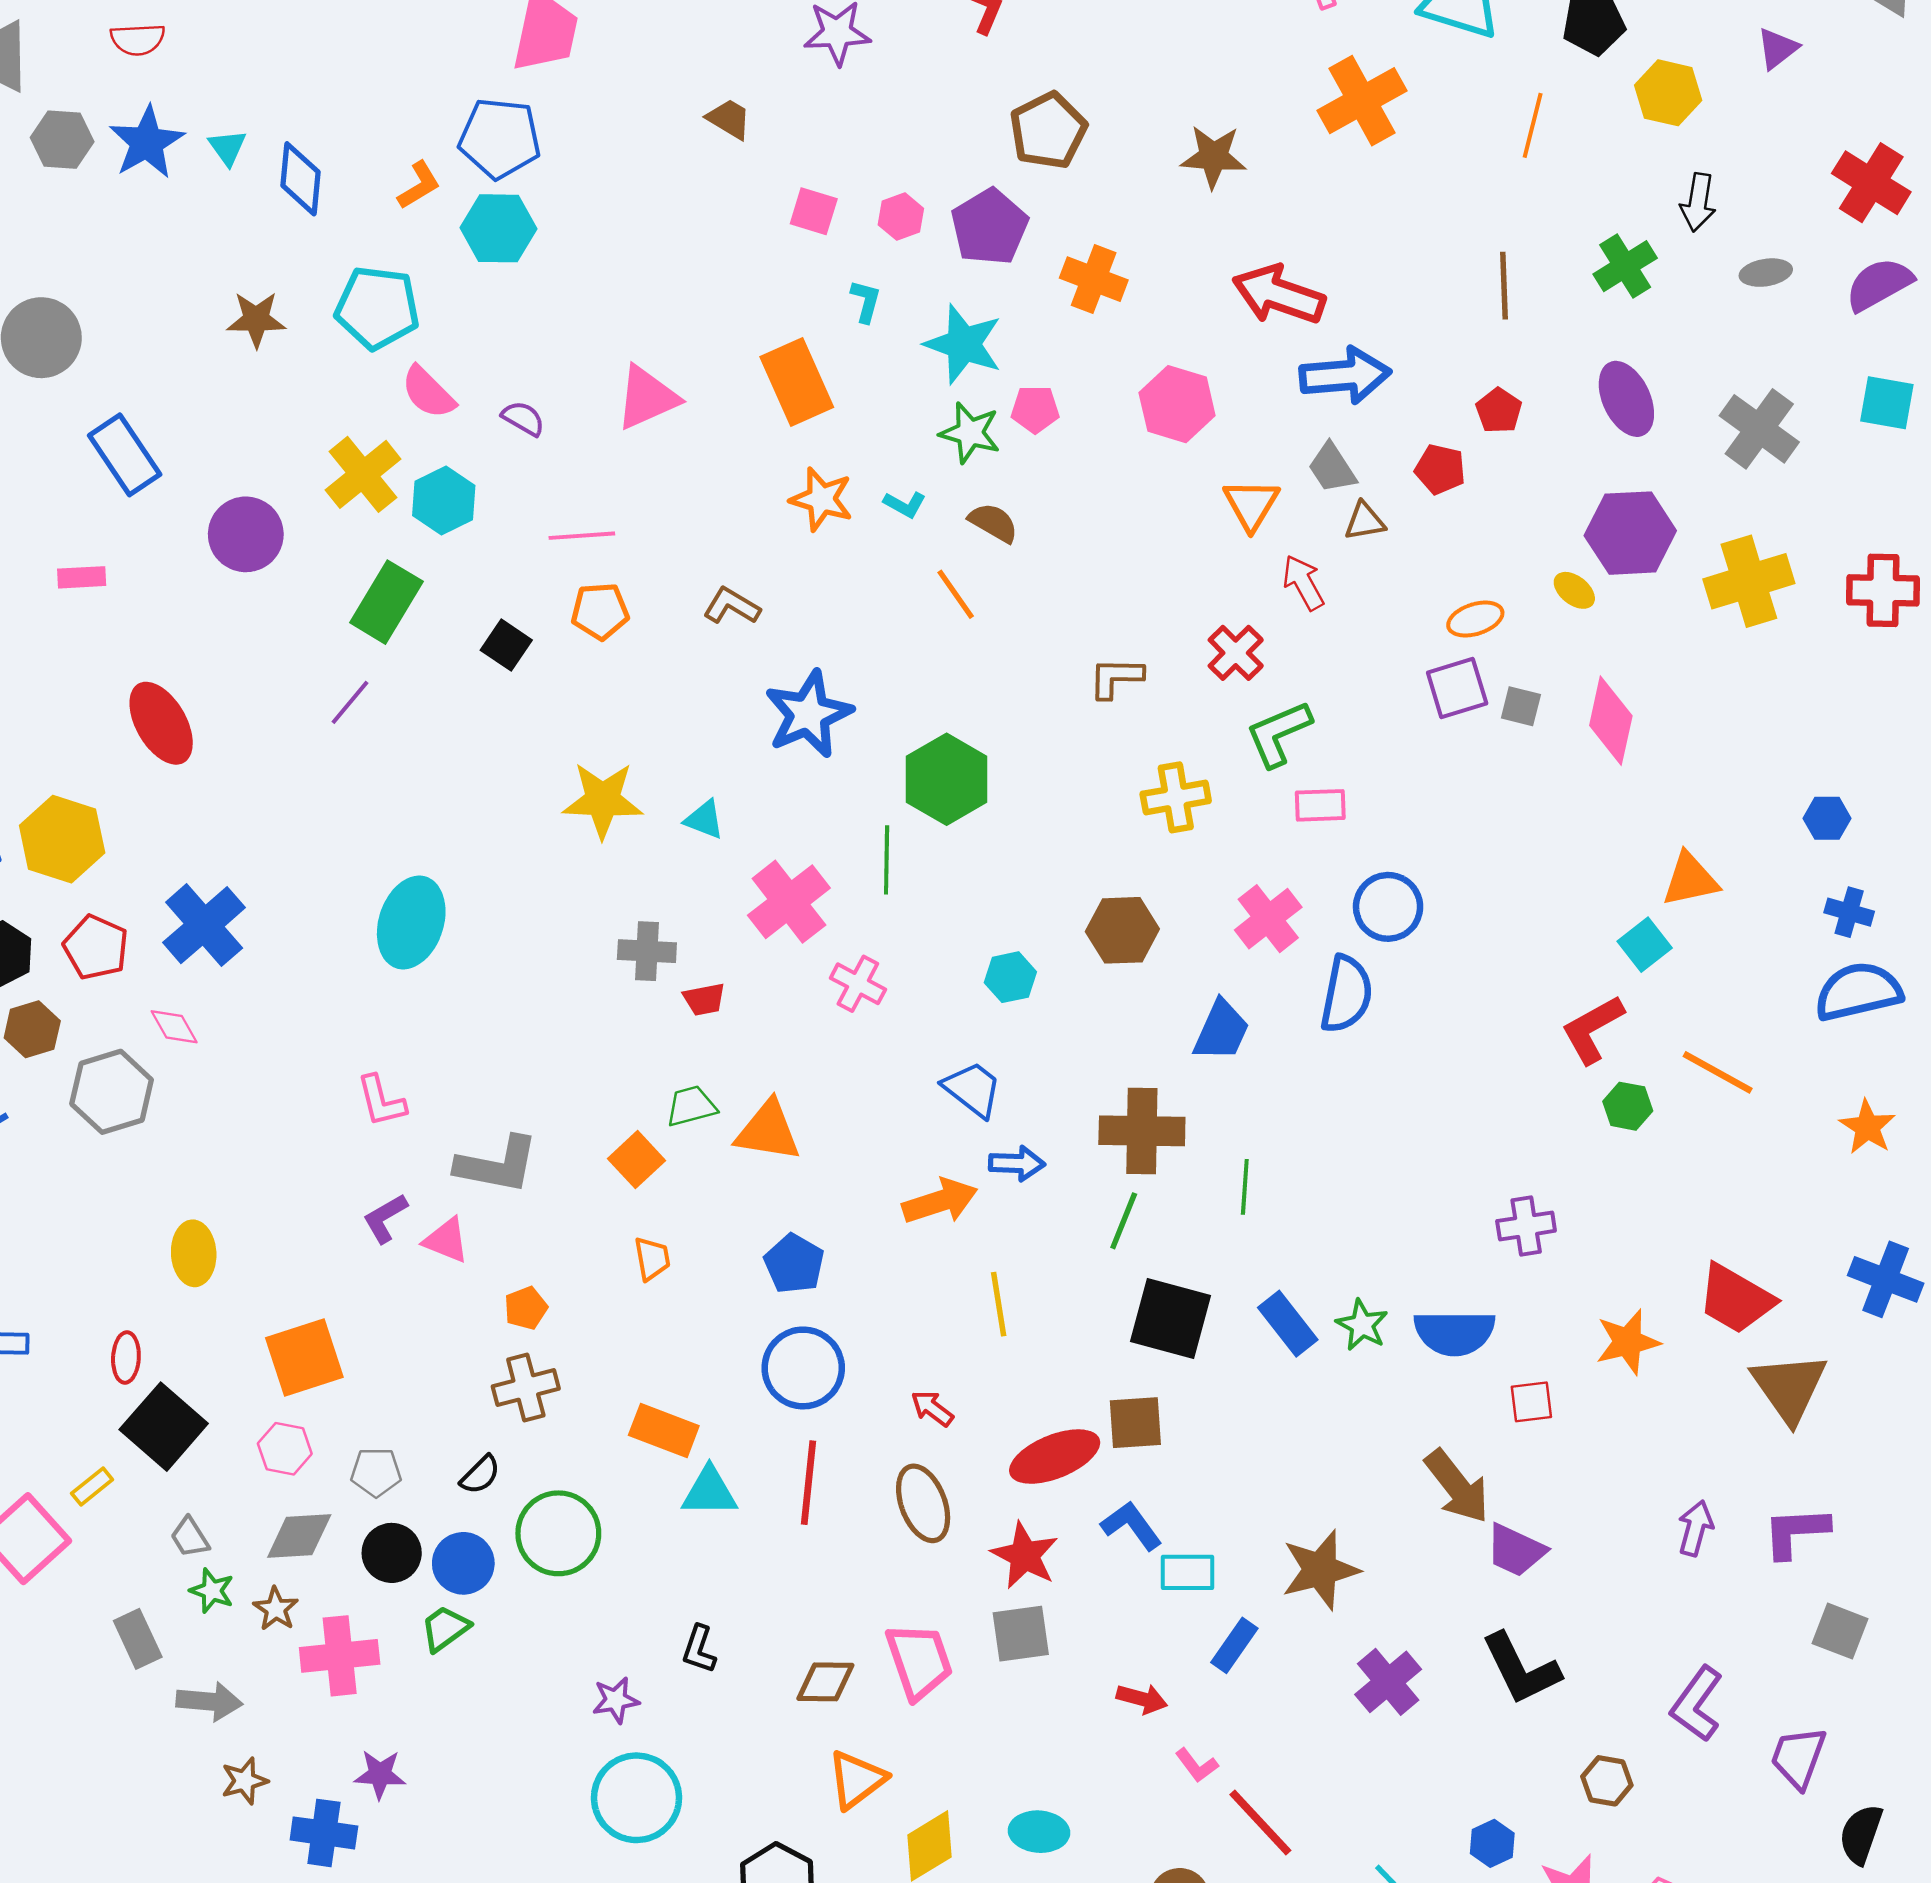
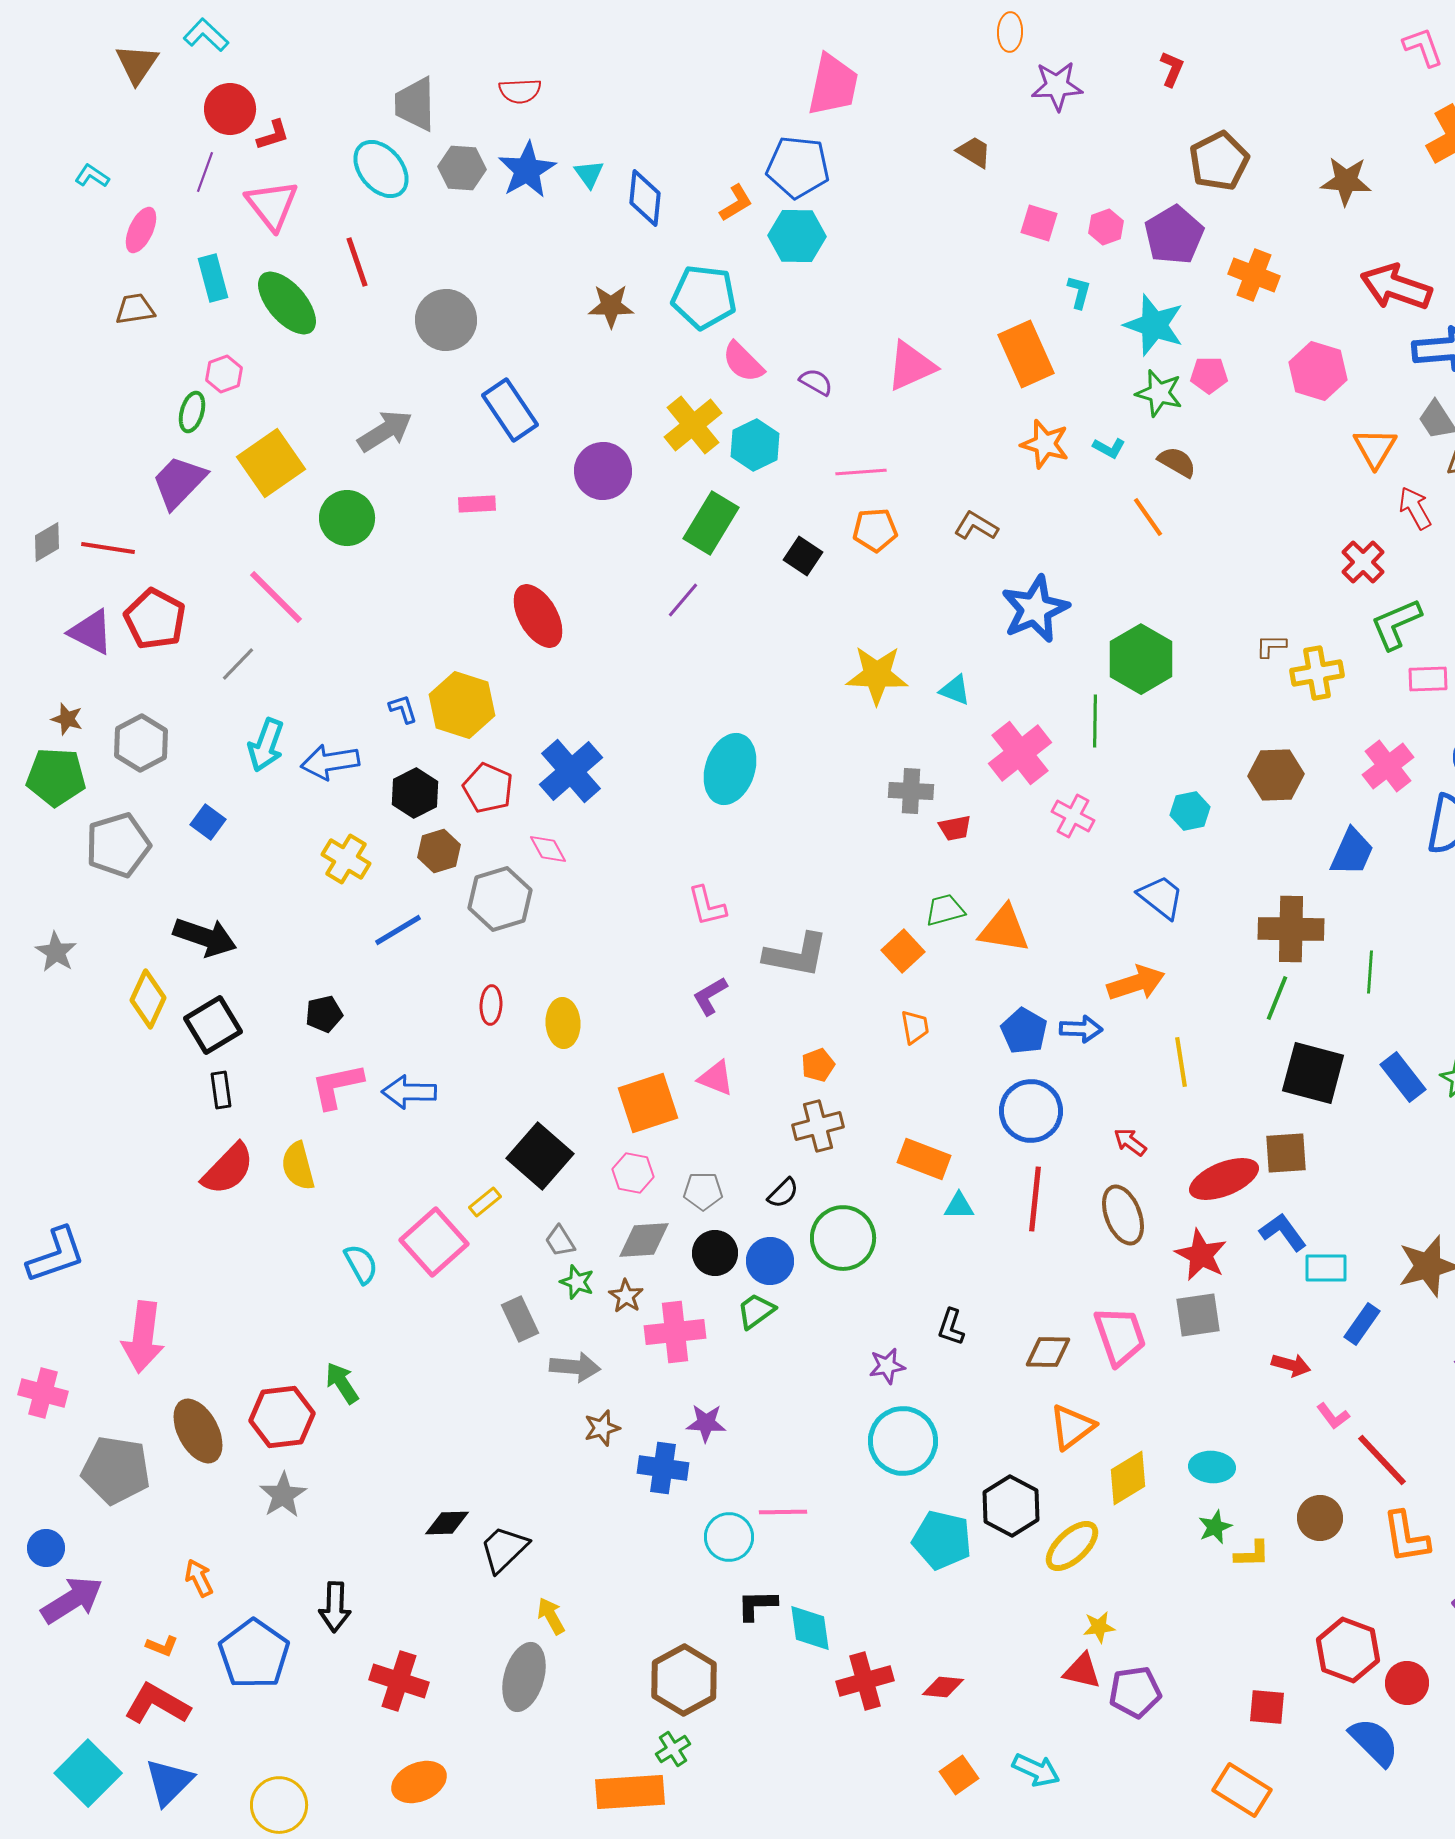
brown L-shape: (1116, 678) -> (1271, 646), moved, size x0.7
blue arrow: (1017, 1163) -> (1081, 1029), moved
pink triangle: (446, 1240) -> (716, 1078), moved
red ellipse: (126, 1358) -> (491, 1005), moved
cyan triangle: (709, 1492) -> (959, 1206), size x0.7

